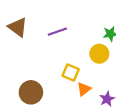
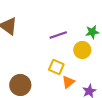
purple line: (57, 32) -> (58, 35), moved

